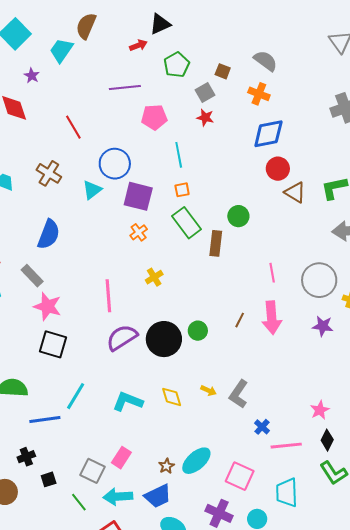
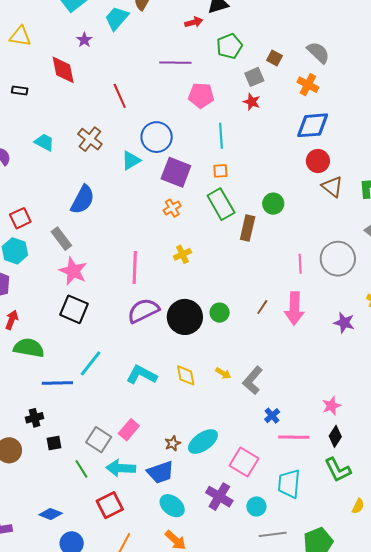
gray circle: (319, 280) -> (338, 259), moved

